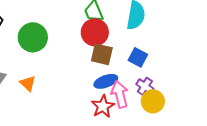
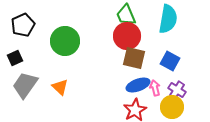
pink arrow: (120, 94) -> (155, 88), moved, size x0.6
yellow circle: (153, 101) -> (172, 107), moved

